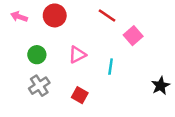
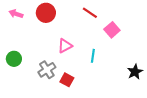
green circle: (37, 55) -> (14, 59), moved
gray cross: (39, 86) -> (47, 70), moved

